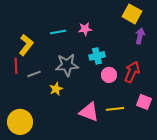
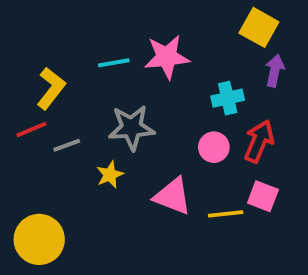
pink star: (85, 29) -> (167, 57), size x1.6
cyan cross: (97, 56) -> (228, 98), moved
red line: (16, 66) -> (31, 130), turned 70
pink square: (144, 102) -> (263, 196), moved
pink triangle: (89, 112) -> (173, 196), moved

